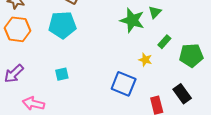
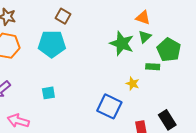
green rectangle: (164, 42) -> (153, 67), turned 48
green pentagon: (191, 55) -> (169, 50), moved, turned 30

